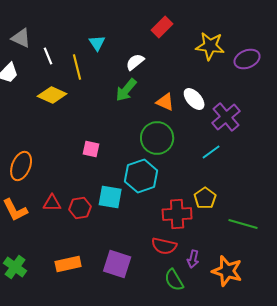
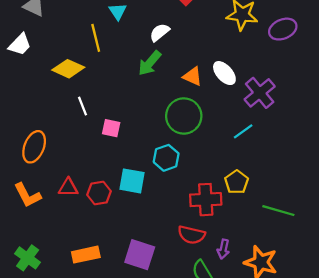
white line: (48, 56) -> (83, 106), moved
cyan hexagon: (141, 176) -> (166, 158), size x0.7

